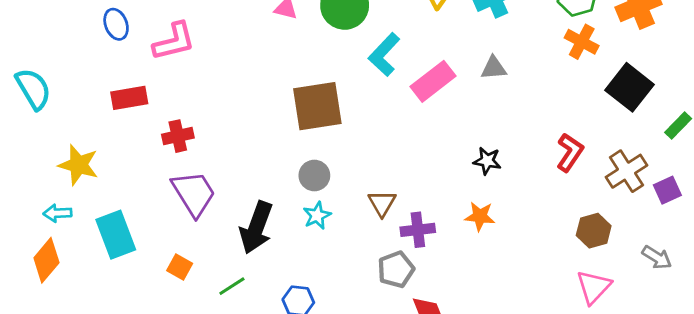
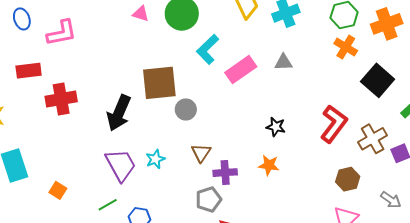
red cross: (178, 136) -> (61, 99), size x1.4
red L-shape: (570, 152) -> (334, 124), size x1.4
gray circle: (314, 175) -> (186, 109), moved
purple trapezoid: (194, 194) -> (121, 165), moved
black arrow: (256, 227) -> (119, 113), moved
green line: (232, 286) -> (108, 205), moved

